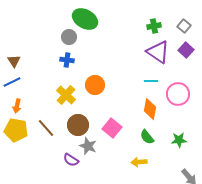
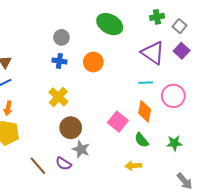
green ellipse: (85, 19) -> (110, 24), moved
green cross: (154, 26) -> (157, 17), moved
orange circle: (95, 85) -> (93, 62), moved
brown line: (46, 128) -> (38, 166), moved
pink square: (112, 128) -> (118, 122), moved

